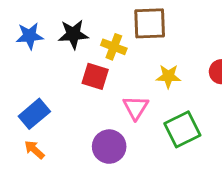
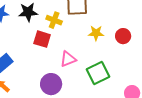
yellow star: (168, 76) -> (96, 33), moved
pink triangle: (136, 108) -> (68, 59), turned 36

